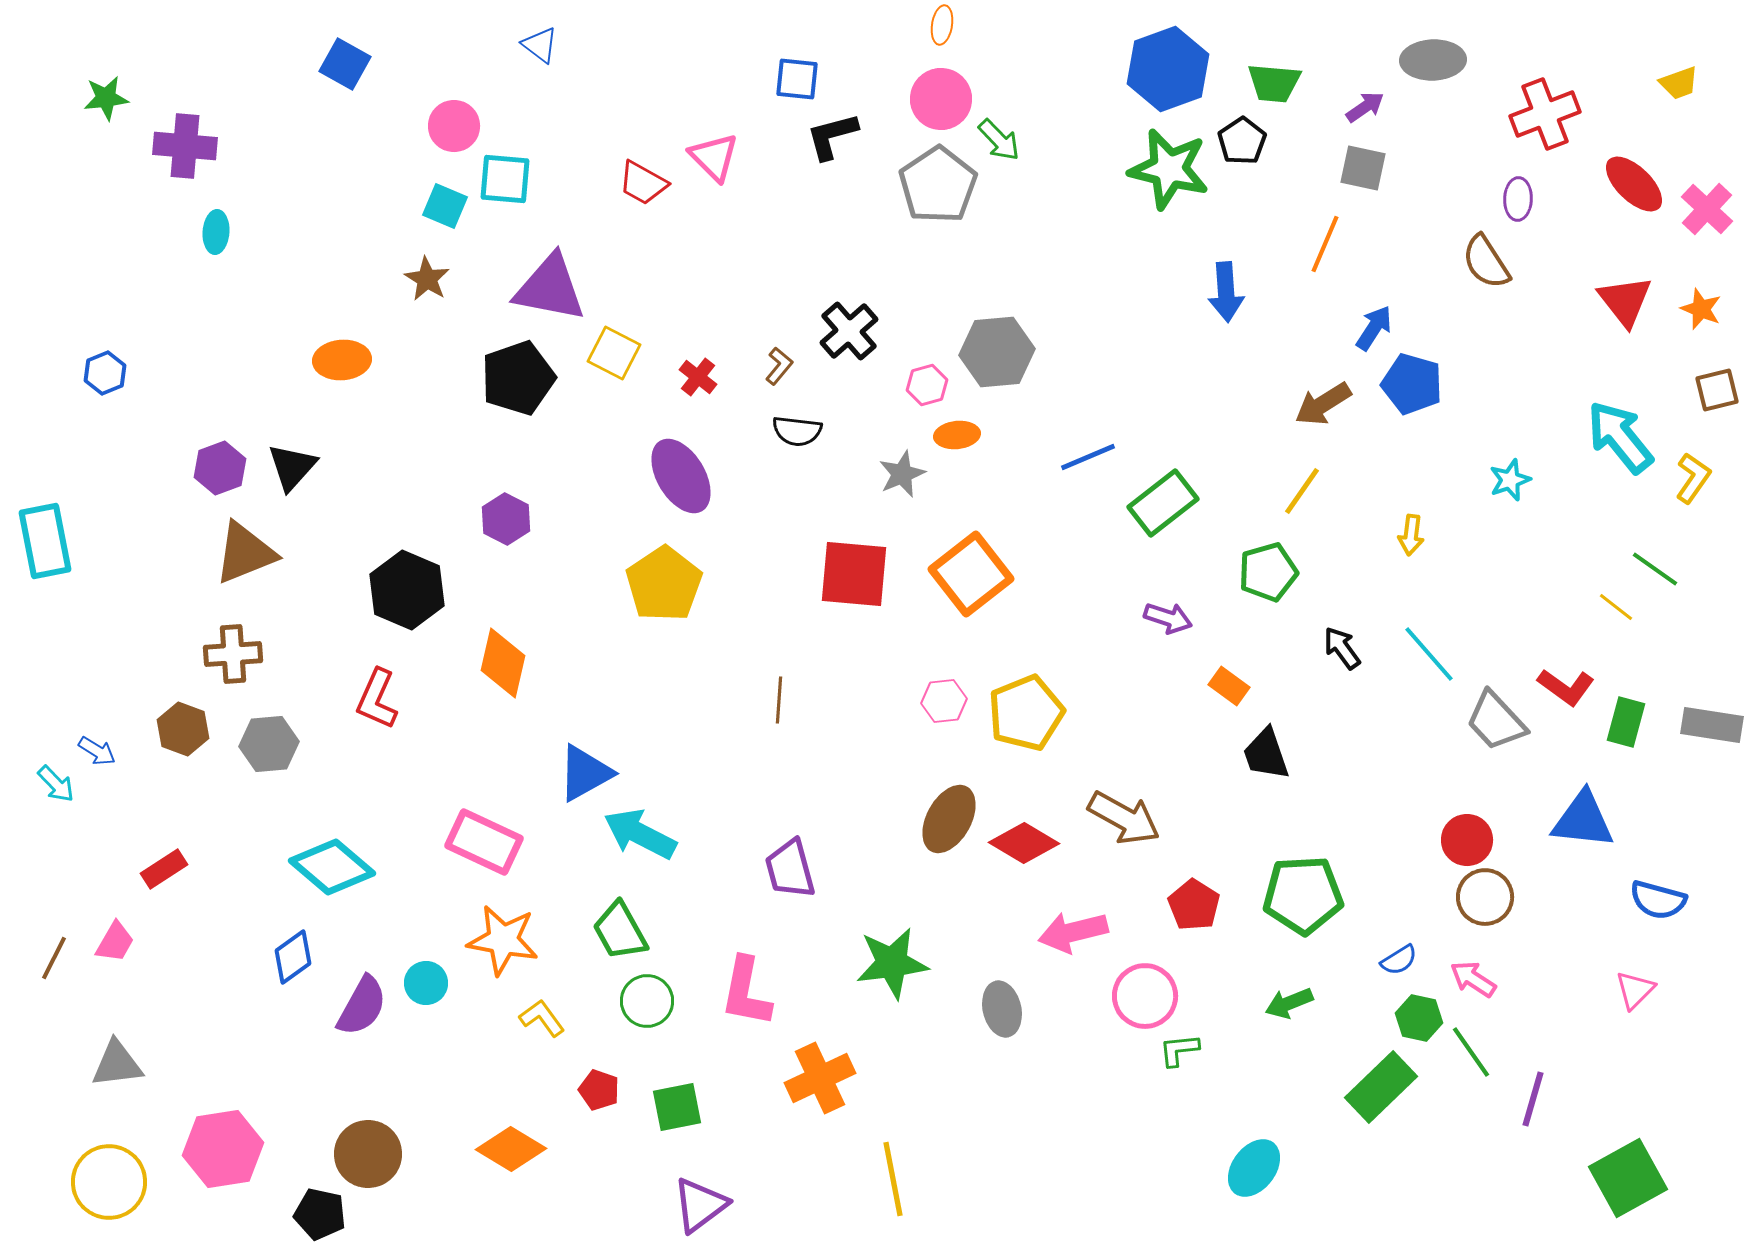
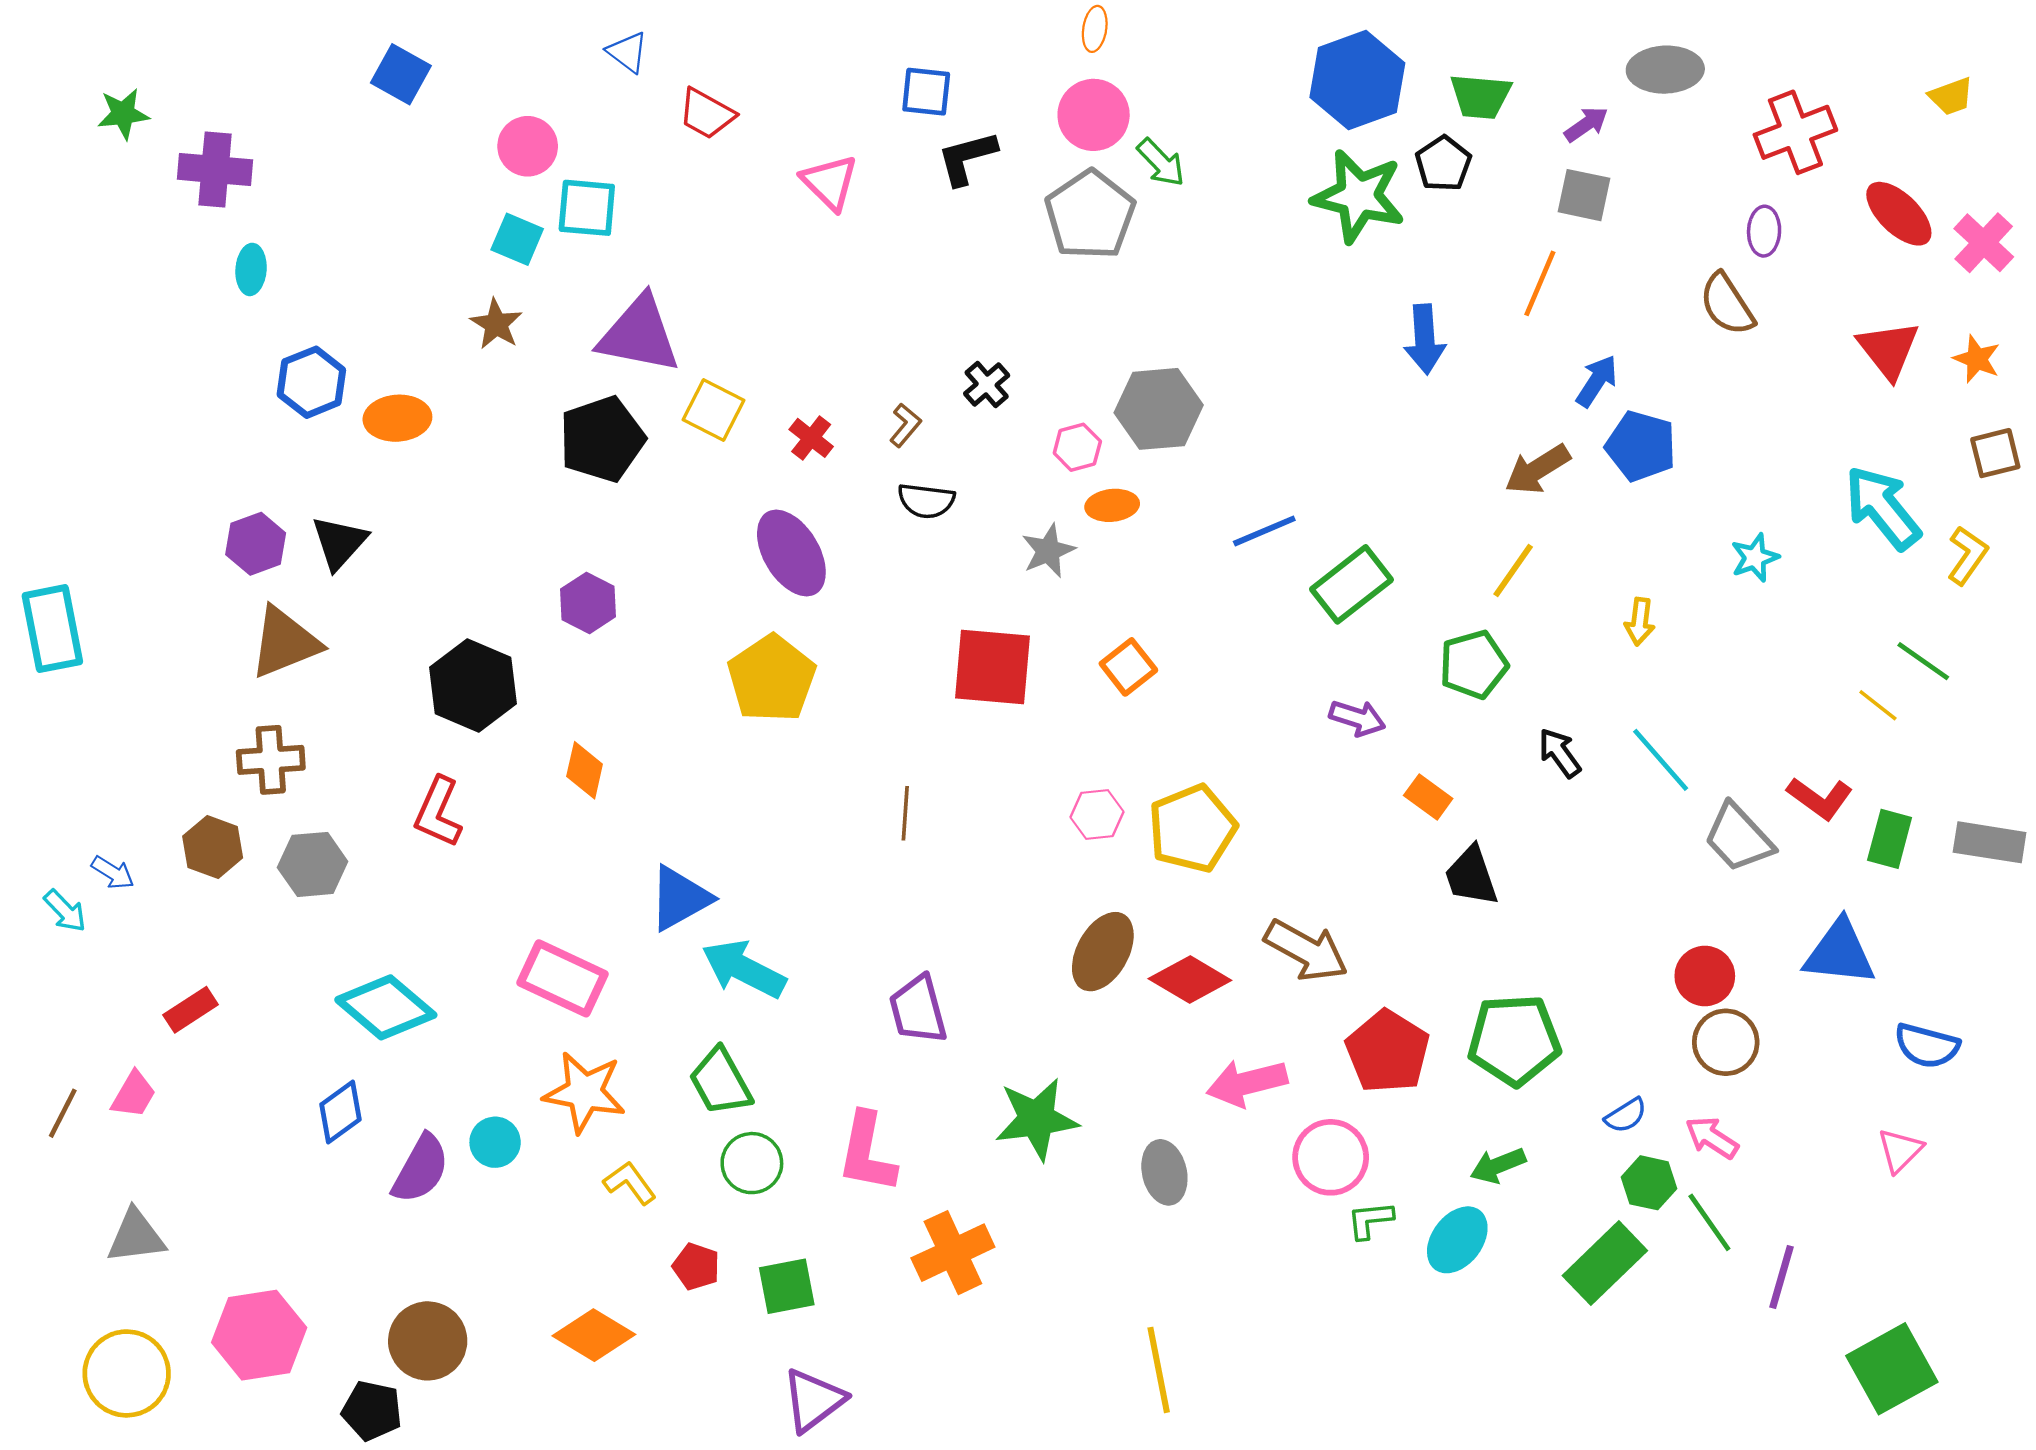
red trapezoid: (643, 183) -> (707, 114), moved
black cross: (849, 331) -> (987, 385), size x0.7
blue hexagon: (105, 373) -> (311, 382), moved, size x1.4
orange square: (971, 574) -> (1128, 667), size x0.6
orange diamond: (503, 663) -> (585, 770), size x0.7
red pentagon: (1194, 905) -> (1388, 1052), size x1.4
cyan ellipse: (1254, 1168) -> (1457, 1240), moved
yellow line: (893, 1179) -> (1159, 1370), moved

